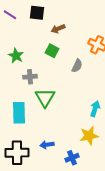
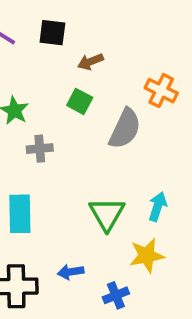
gray semicircle: (77, 66) -> (125, 129), size x1.6
green triangle: (45, 98) -> (107, 214), moved

